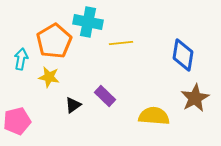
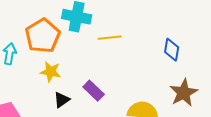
blue diamond: (183, 55) -> (172, 50), size x0.7
yellow star: (49, 77) -> (51, 72), moved

